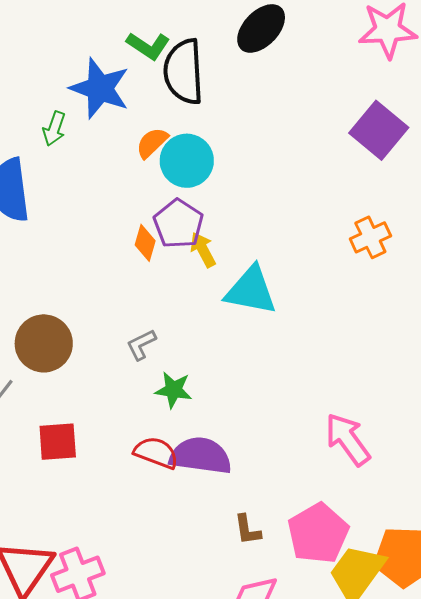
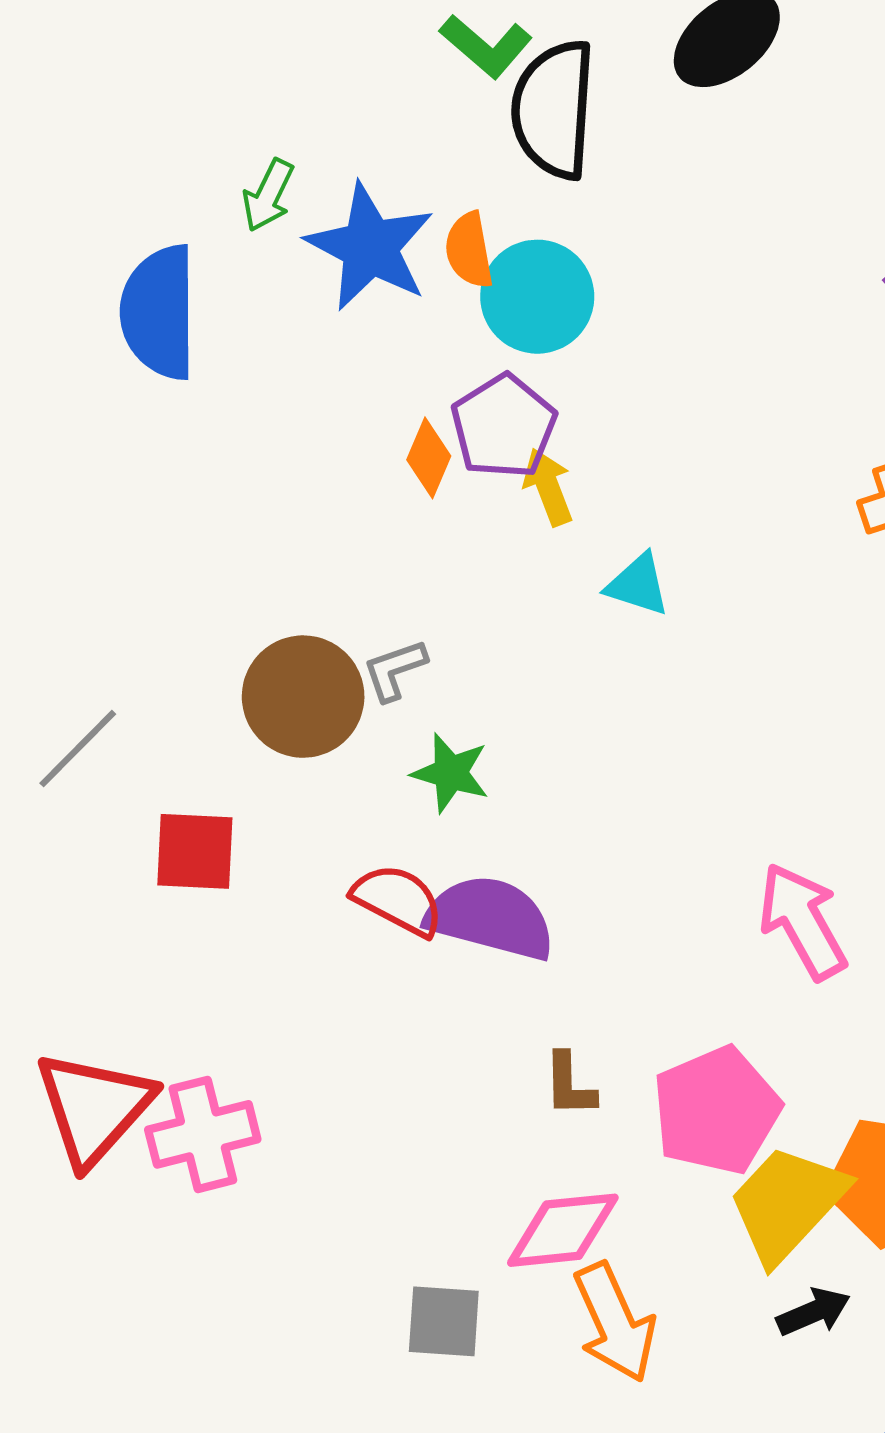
blue star: (100, 88) -> (370, 247), moved
orange semicircle: (152, 143) -> (469, 250), turned -63
cyan triangle: (251, 290) -> (638, 585), size x0.6
brown circle: (44, 343) -> (303, 697), moved

